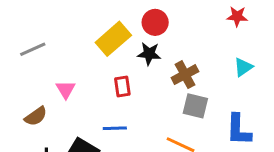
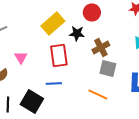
red circle: (155, 22) -> (92, 12), moved
red rectangle: (122, 87) -> (59, 55), size x1.6

